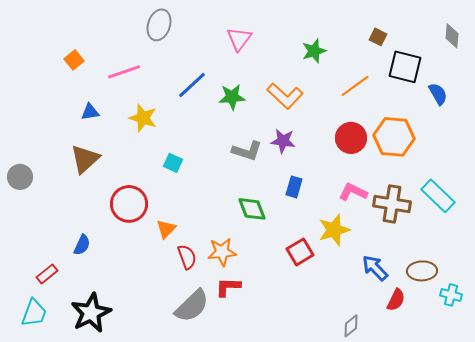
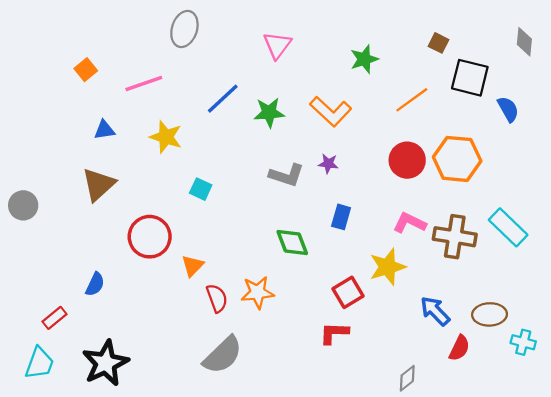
purple star: (283, 141) -> (328, 164), size x0.7
red L-shape: (228, 287) -> (334, 333), moved

